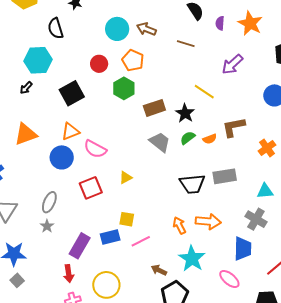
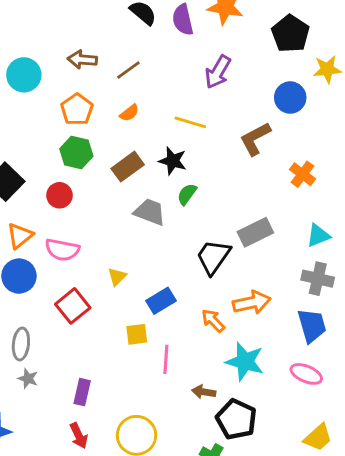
purple semicircle: (220, 23) -> (183, 20), size x1.5
cyan circle: (117, 29) -> (24, 75), moved
brown line: (186, 44) -> (128, 70), moved, turned -36
orange pentagon: (133, 60) -> (77, 109), turned 30
red circle: (99, 64) -> (59, 195), moved
brown L-shape: (234, 127) -> (255, 139), moved
orange semicircle: (210, 139) -> (129, 113), moved
black trapezoid: (192, 184) -> (213, 257), turned 148
blue rectangle: (110, 237) -> (161, 301), moved
pink line: (141, 241) -> (166, 359), turned -42
purple rectangle: (80, 246) -> (82, 392), size x0.7

